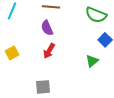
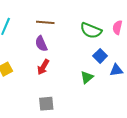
gray square: (43, 87) -> (46, 104), moved

